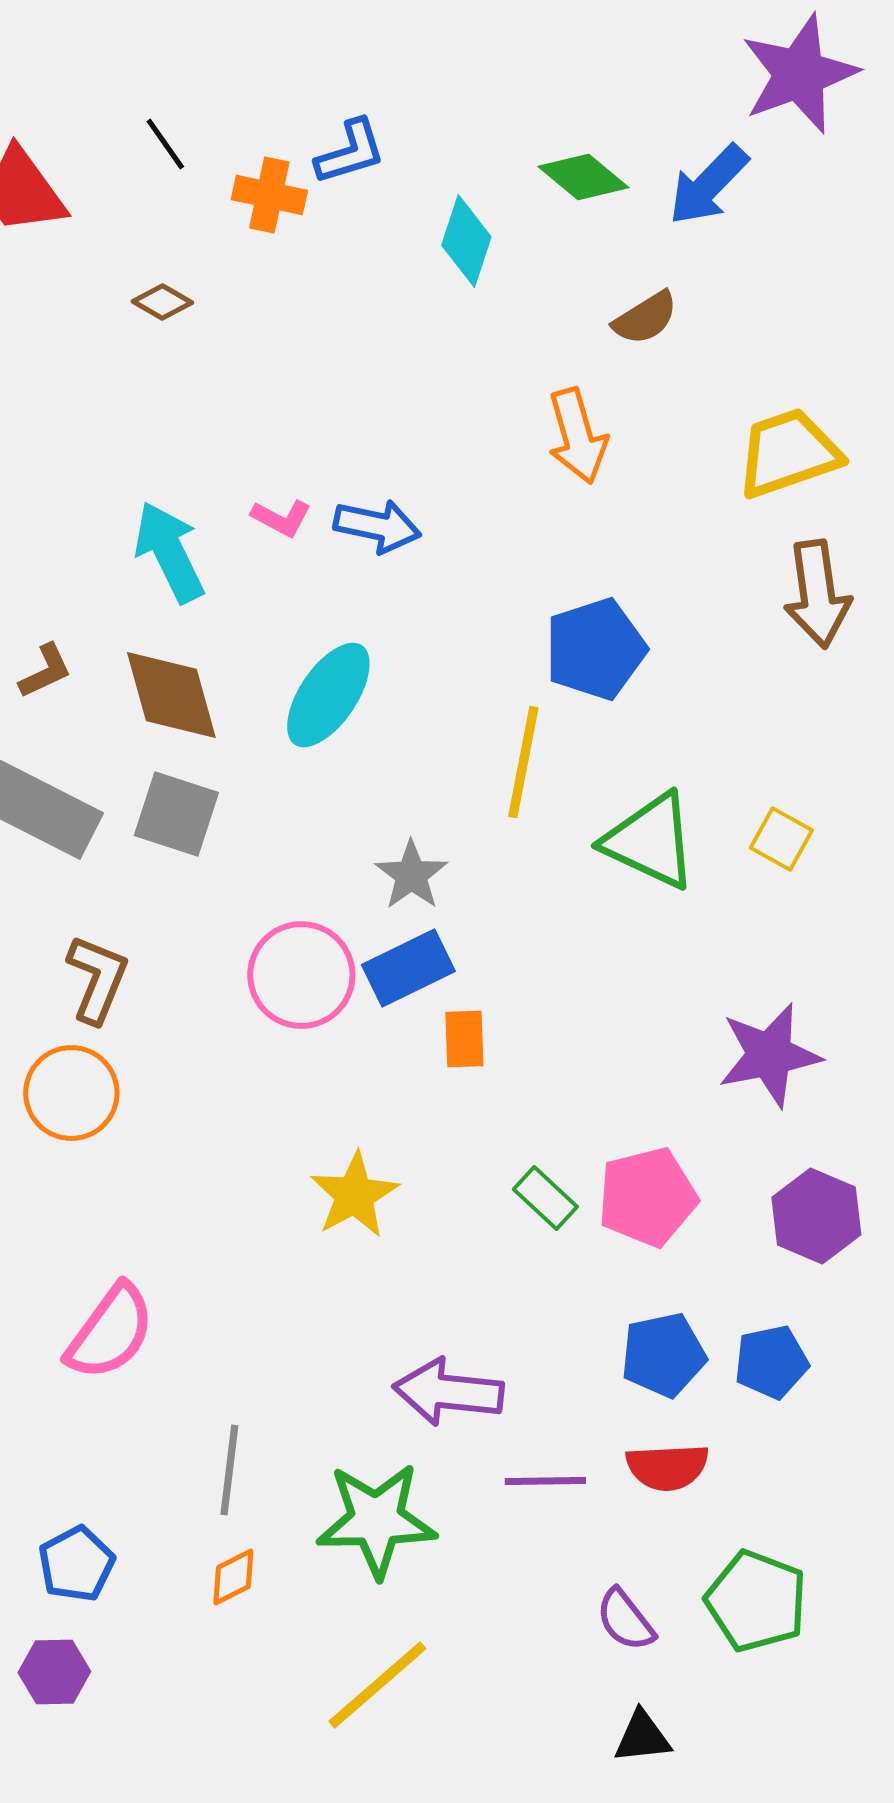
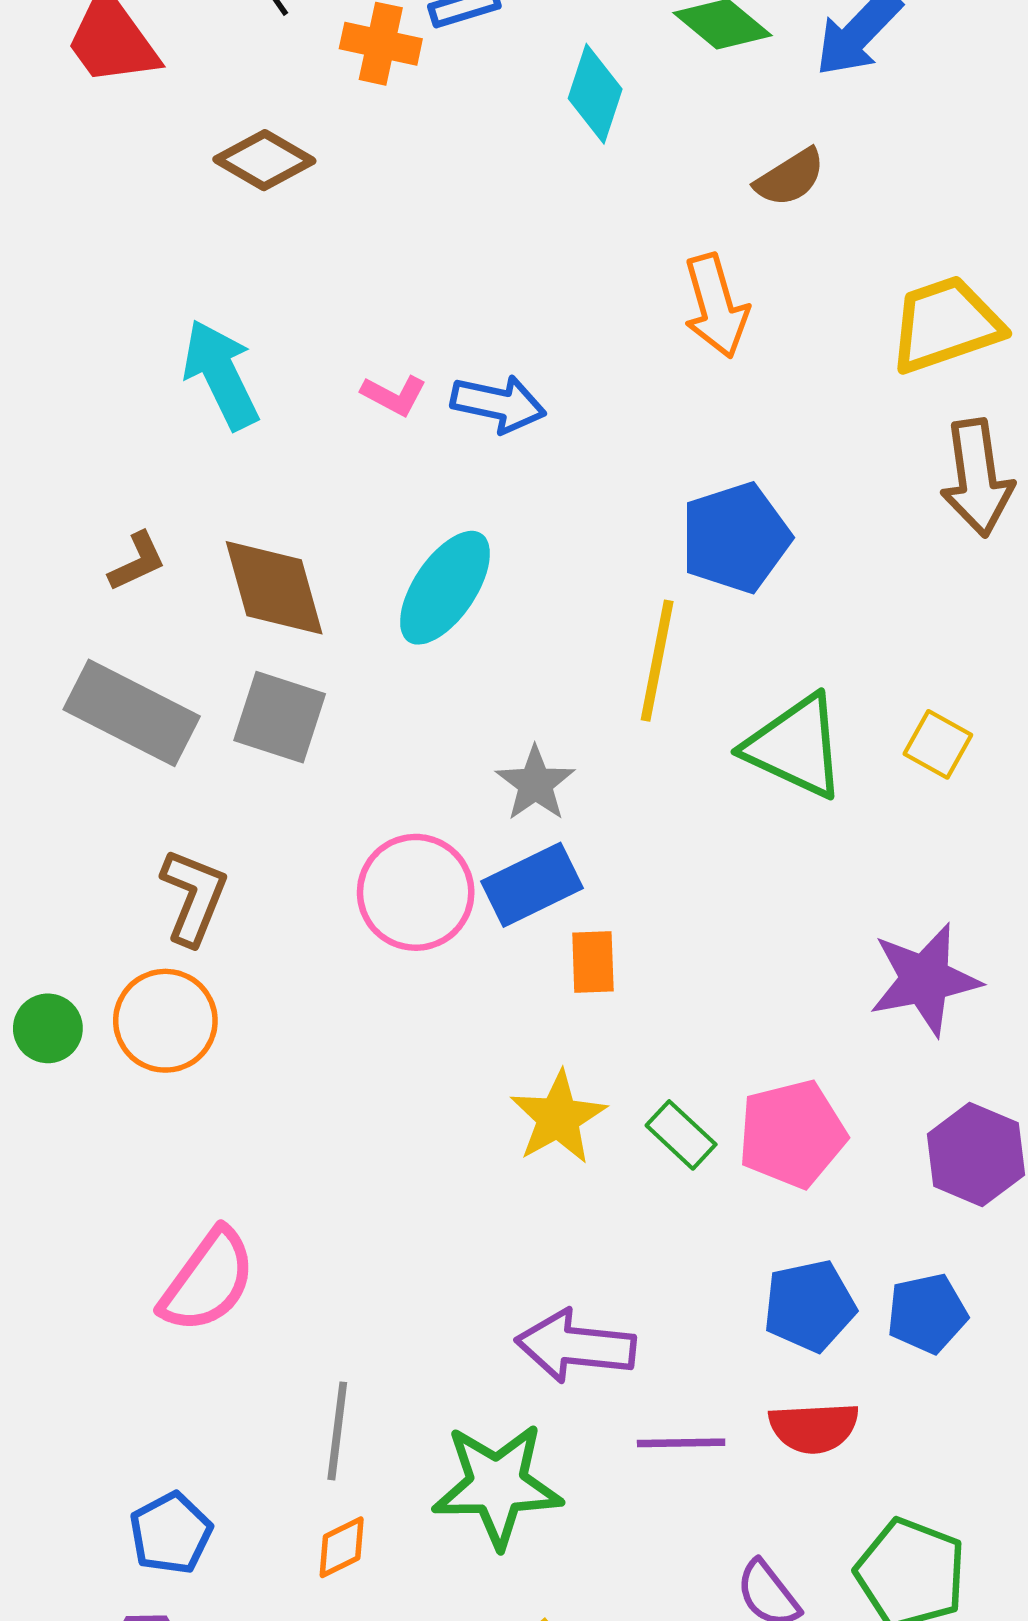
brown diamond: (162, 302) -> (264, 160), size x1.5
cyan arrow: (169, 552) -> (221, 374), moved
yellow star: (354, 1195) -> (558, 1118), moved

